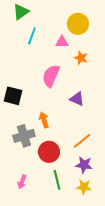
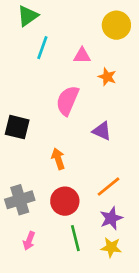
yellow circle: (78, 24) -> (116, 25), moved
gray cross: (24, 136) -> (20, 200), moved
purple star: (84, 165) -> (111, 218), turned -30

